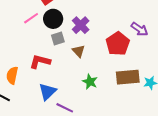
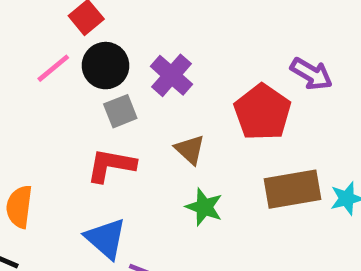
brown triangle: (79, 51) -> (190, 150), moved
red L-shape: (40, 62) -> (111, 165), moved
blue triangle: (47, 92) -> (106, 239), turned -30

